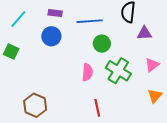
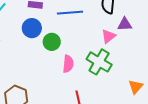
green circle: (102, 44) -> (52, 42), moved
pink triangle: (152, 65) -> (108, 36), moved

